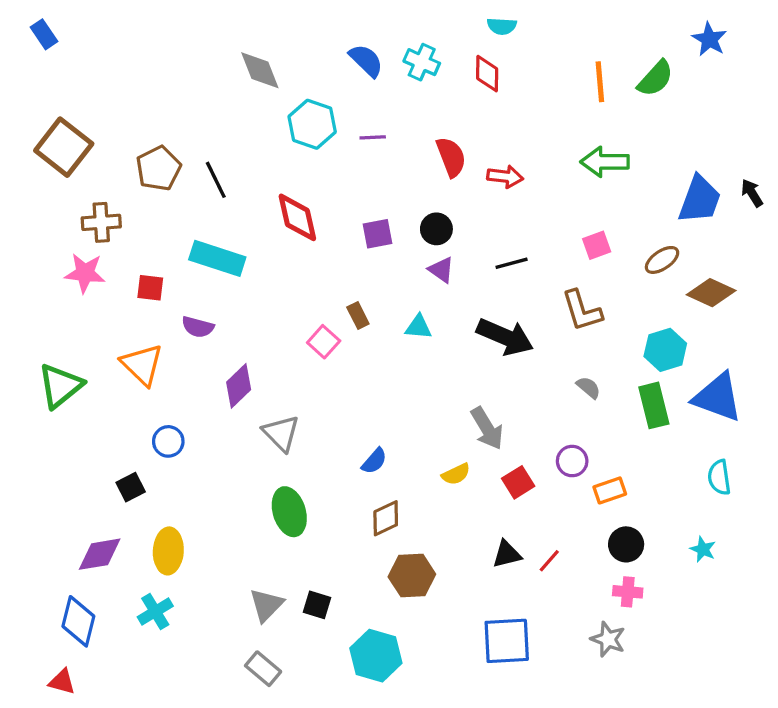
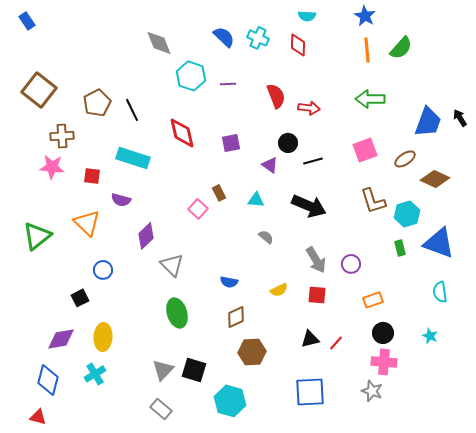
blue star: (709, 39) -> (365, 16), moved
black circle: (436, 229) -> (288, 143), moved
pink square: (597, 245) -> (365, 150), size x1.4
brown L-shape: (582, 311) -> (373, 201), moved
gray semicircle: (588, 387) -> (266, 237), moved
green rectangle: (654, 405) -> (400, 248), size x0.6
gray arrow: (487, 428) -> (316, 260), moved
blue semicircle: (374, 461) -> (229, 282), turned 60
purple circle: (572, 461) -> (351, 264), moved
red square: (518, 482) -> (317, 295), turned 36
pink cross: (628, 592) -> (384, 362), size x1.4
black square: (317, 605) -> (194, 370), size x1.4

